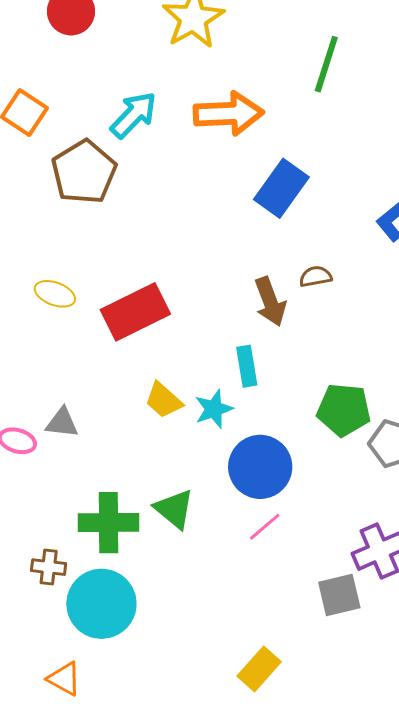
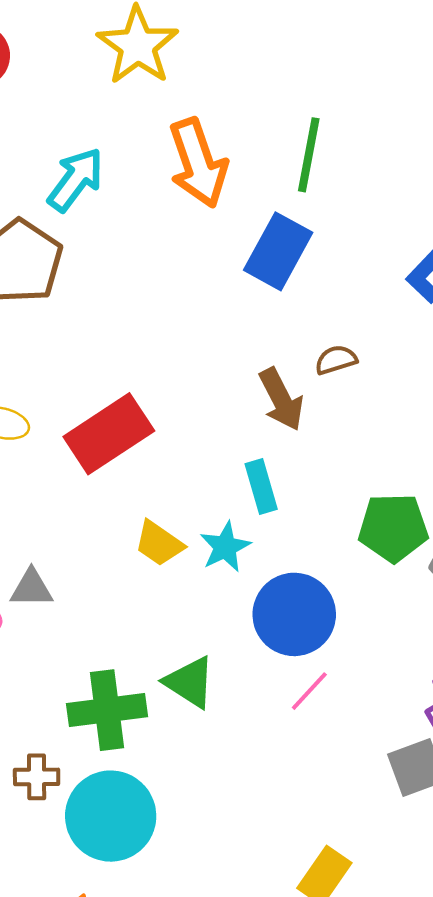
green line: (326, 64) -> (309, 155), moved
orange arrow: (229, 114) -> (198, 163), turned 80

